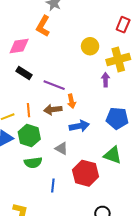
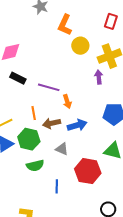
orange L-shape: (43, 26) -> (65, 25), moved
orange line: (29, 110) -> (34, 113), moved
brown arrow: (53, 110) -> (52, 123), moved

